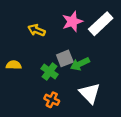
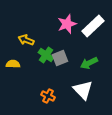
yellow arrow: (37, 30) -> (26, 40), moved
green arrow: (80, 64) -> (89, 63), moved
green cross: (50, 72) -> (46, 55), moved

